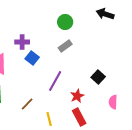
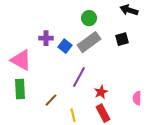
gray rectangle: (65, 46) -> (89, 42), size x1.6
blue square: (32, 58) -> (65, 46), moved
black square: (98, 77) -> (122, 39), moved, turned 32

